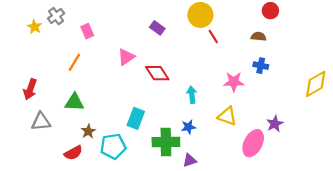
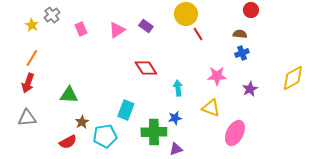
pink triangle: (126, 57) -> (117, 30), moved
orange line: (74, 62) -> (32, 58), moved
blue cross: (261, 66) -> (242, 53), moved, turned -32
gray triangle: (41, 122) -> (27, 118), moved
purple star: (275, 124) -> (250, 89), moved

